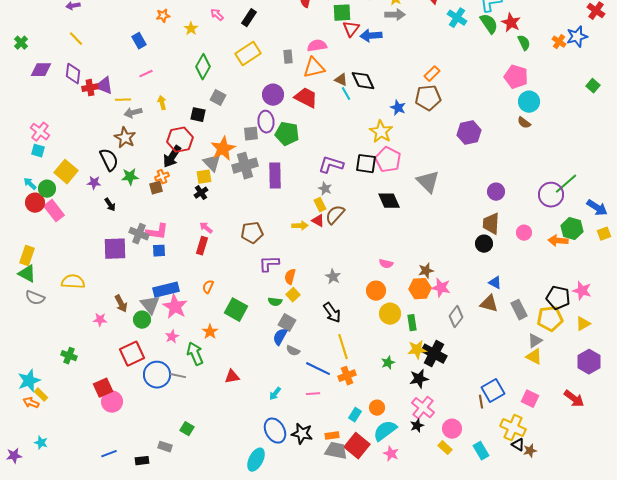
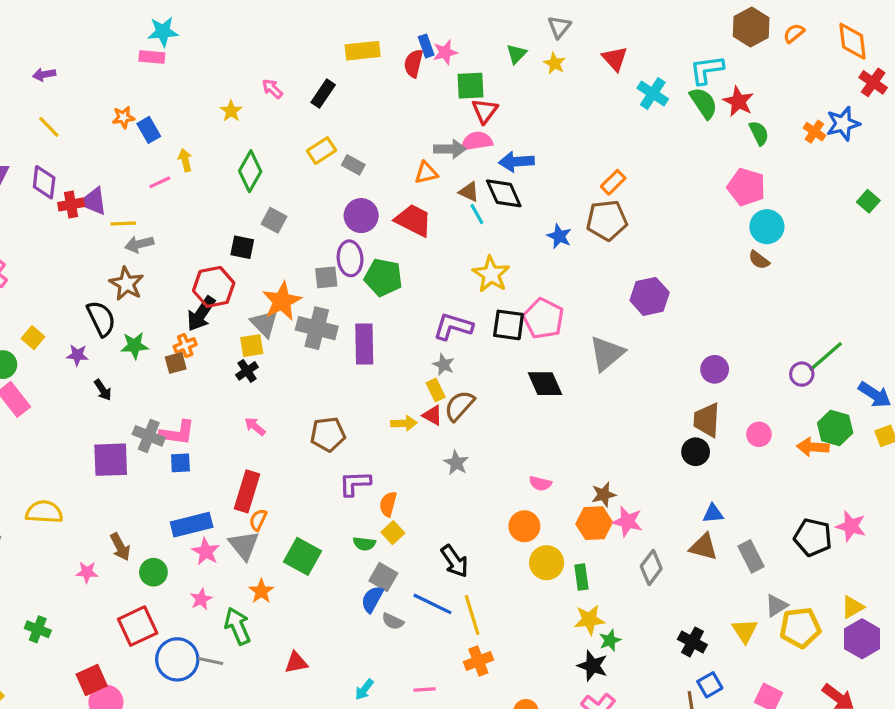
gray arrow: (395, 15) -> (450, 149), moved
orange star: (163, 16) -> (123, 117), moved
blue arrow: (371, 36) -> (516, 162), moved
pink semicircle: (317, 46) -> (477, 141), moved
yellow rectangle: (248, 54) -> (322, 151), size x0.7
gray rectangle: (288, 57) -> (353, 165), moved, turned -56
orange triangle: (314, 68) -> (426, 173), size x0.7
yellow arrow: (162, 103) -> (185, 160), moved
yellow star: (381, 132) -> (491, 274), moved
purple hexagon: (469, 133) -> (650, 296), moved
gray cross: (245, 166) -> (317, 328), turned 30
yellow square: (66, 172) -> (33, 338), size x0.6
gray triangle: (428, 182) -> (607, 353), turned 35
purple circle: (551, 195) -> (802, 374), size x0.6
red rectangle: (202, 246) -> (247, 491), moved, size x1.4
gray star: (333, 277) -> (456, 463), moved
blue triangle: (495, 283) -> (713, 514), turned -32
gray triangle: (150, 305) -> (244, 545), moved
pink star: (175, 307) -> (206, 552), size x0.7
yellow pentagon: (550, 319) -> (800, 628), moved
yellow triangle: (583, 324) -> (853, 607), moved
black cross: (434, 354) -> (692, 642), moved, size x0.7
yellow triangle: (534, 357) -> (745, 631), moved, turned 30
green star: (388, 363) -> (610, 640), moved
blue line: (318, 369) -> (432, 604), moved
black star: (419, 379) -> (593, 666), turned 30
blue square: (493, 391) -> (710, 685), size x0.7

